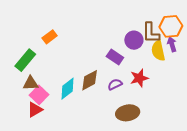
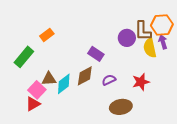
purple rectangle: (115, 57) -> (96, 54), moved
red star: (139, 78) -> (141, 82), moved
brown triangle: (31, 83) -> (49, 79), moved

